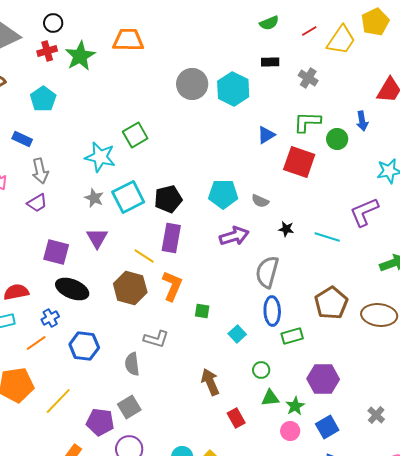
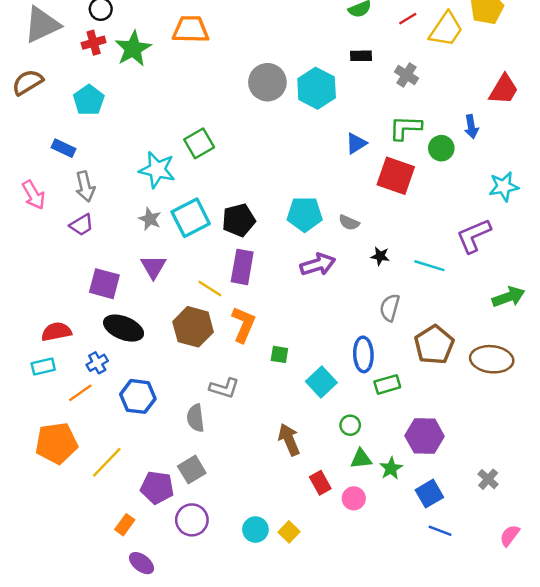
gray semicircle: (267, 272) -> (390, 308), moved, size x0.7
cyan square: (237, 334) -> (321, 382), size x1.4
pink circle: (290, 431) -> (354, 498), moved

